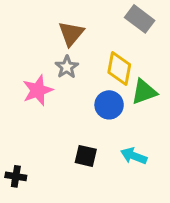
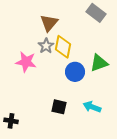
yellow diamond: (119, 68) -> (63, 47), moved
pink star: (38, 90) -> (26, 62), turned 30

